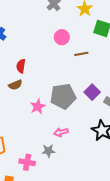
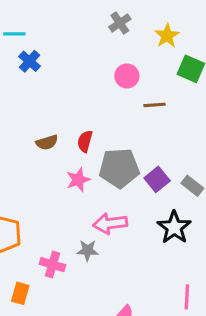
red semicircle: (21, 66) -> (85, 141), moved
purple square: (92, 92) -> (157, 179), moved
pink arrow: (61, 132) -> (110, 223), size x1.5

